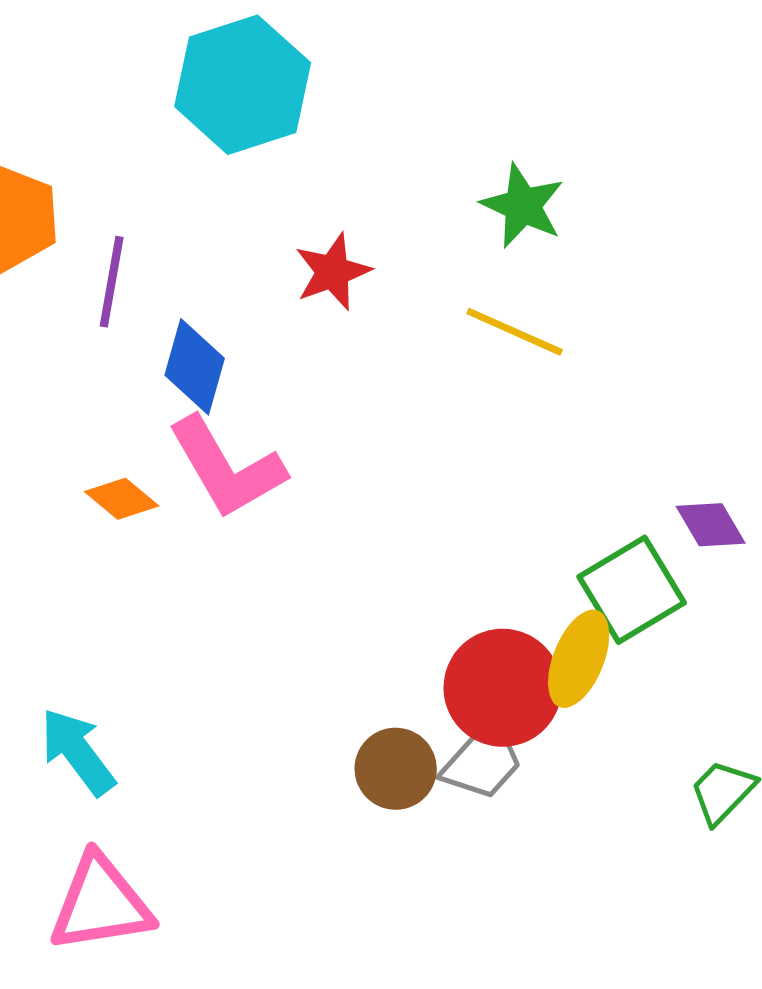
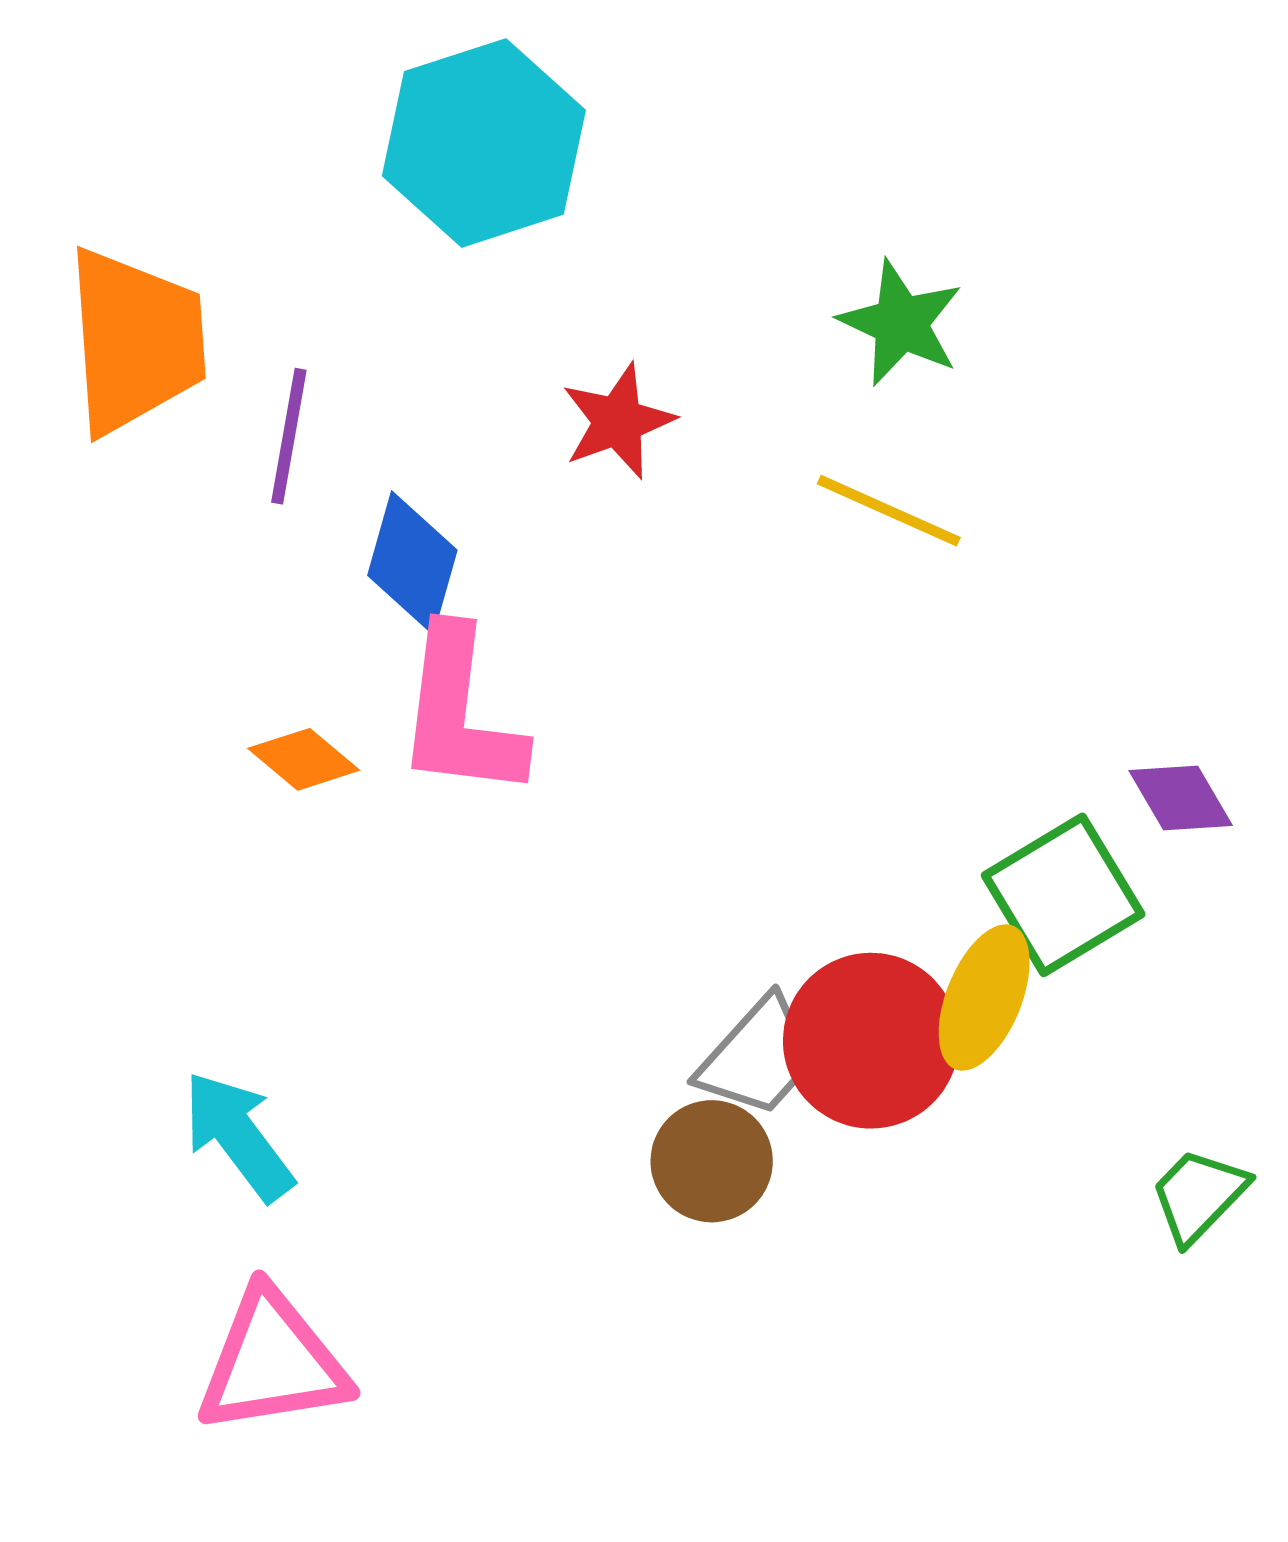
pink L-shape: (227, 468) -> (460, 713), turned 37
gray trapezoid: (483, 761) -> (758, 1057), moved

